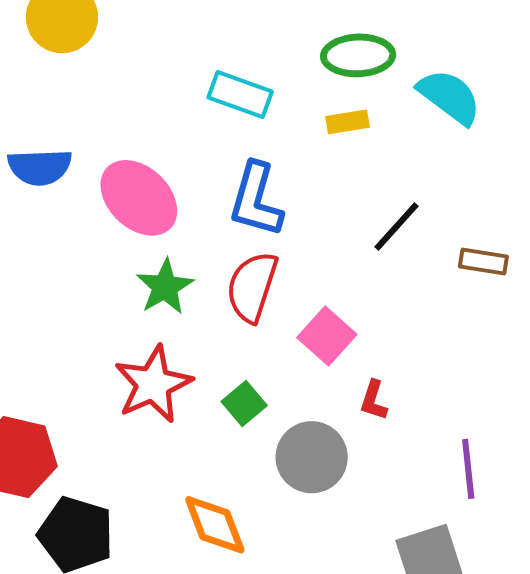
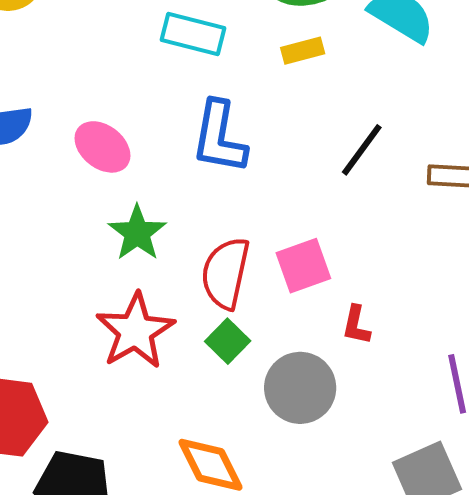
pink ellipse: (139, 198) -> (102, 147), size x0.7
red semicircle: (252, 287) -> (226, 273), moved
pink square: (327, 336) -> (303, 266), turned 34

